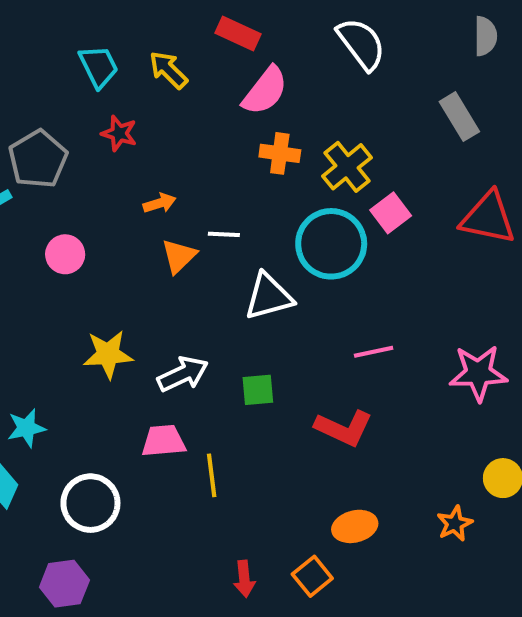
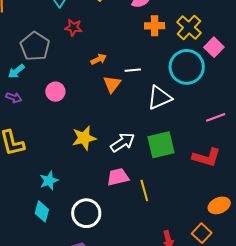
green square: (258, 390) -> (161, 145), size x1.6

